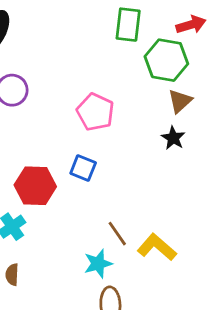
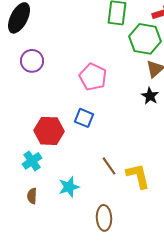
yellow L-shape: (157, 247) -> (138, 176), turned 36
cyan star: (98, 264) -> (69, 187), moved

